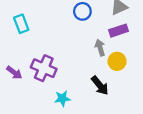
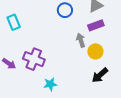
black arrow: (100, 86) -> (100, 75), moved, turned 90

